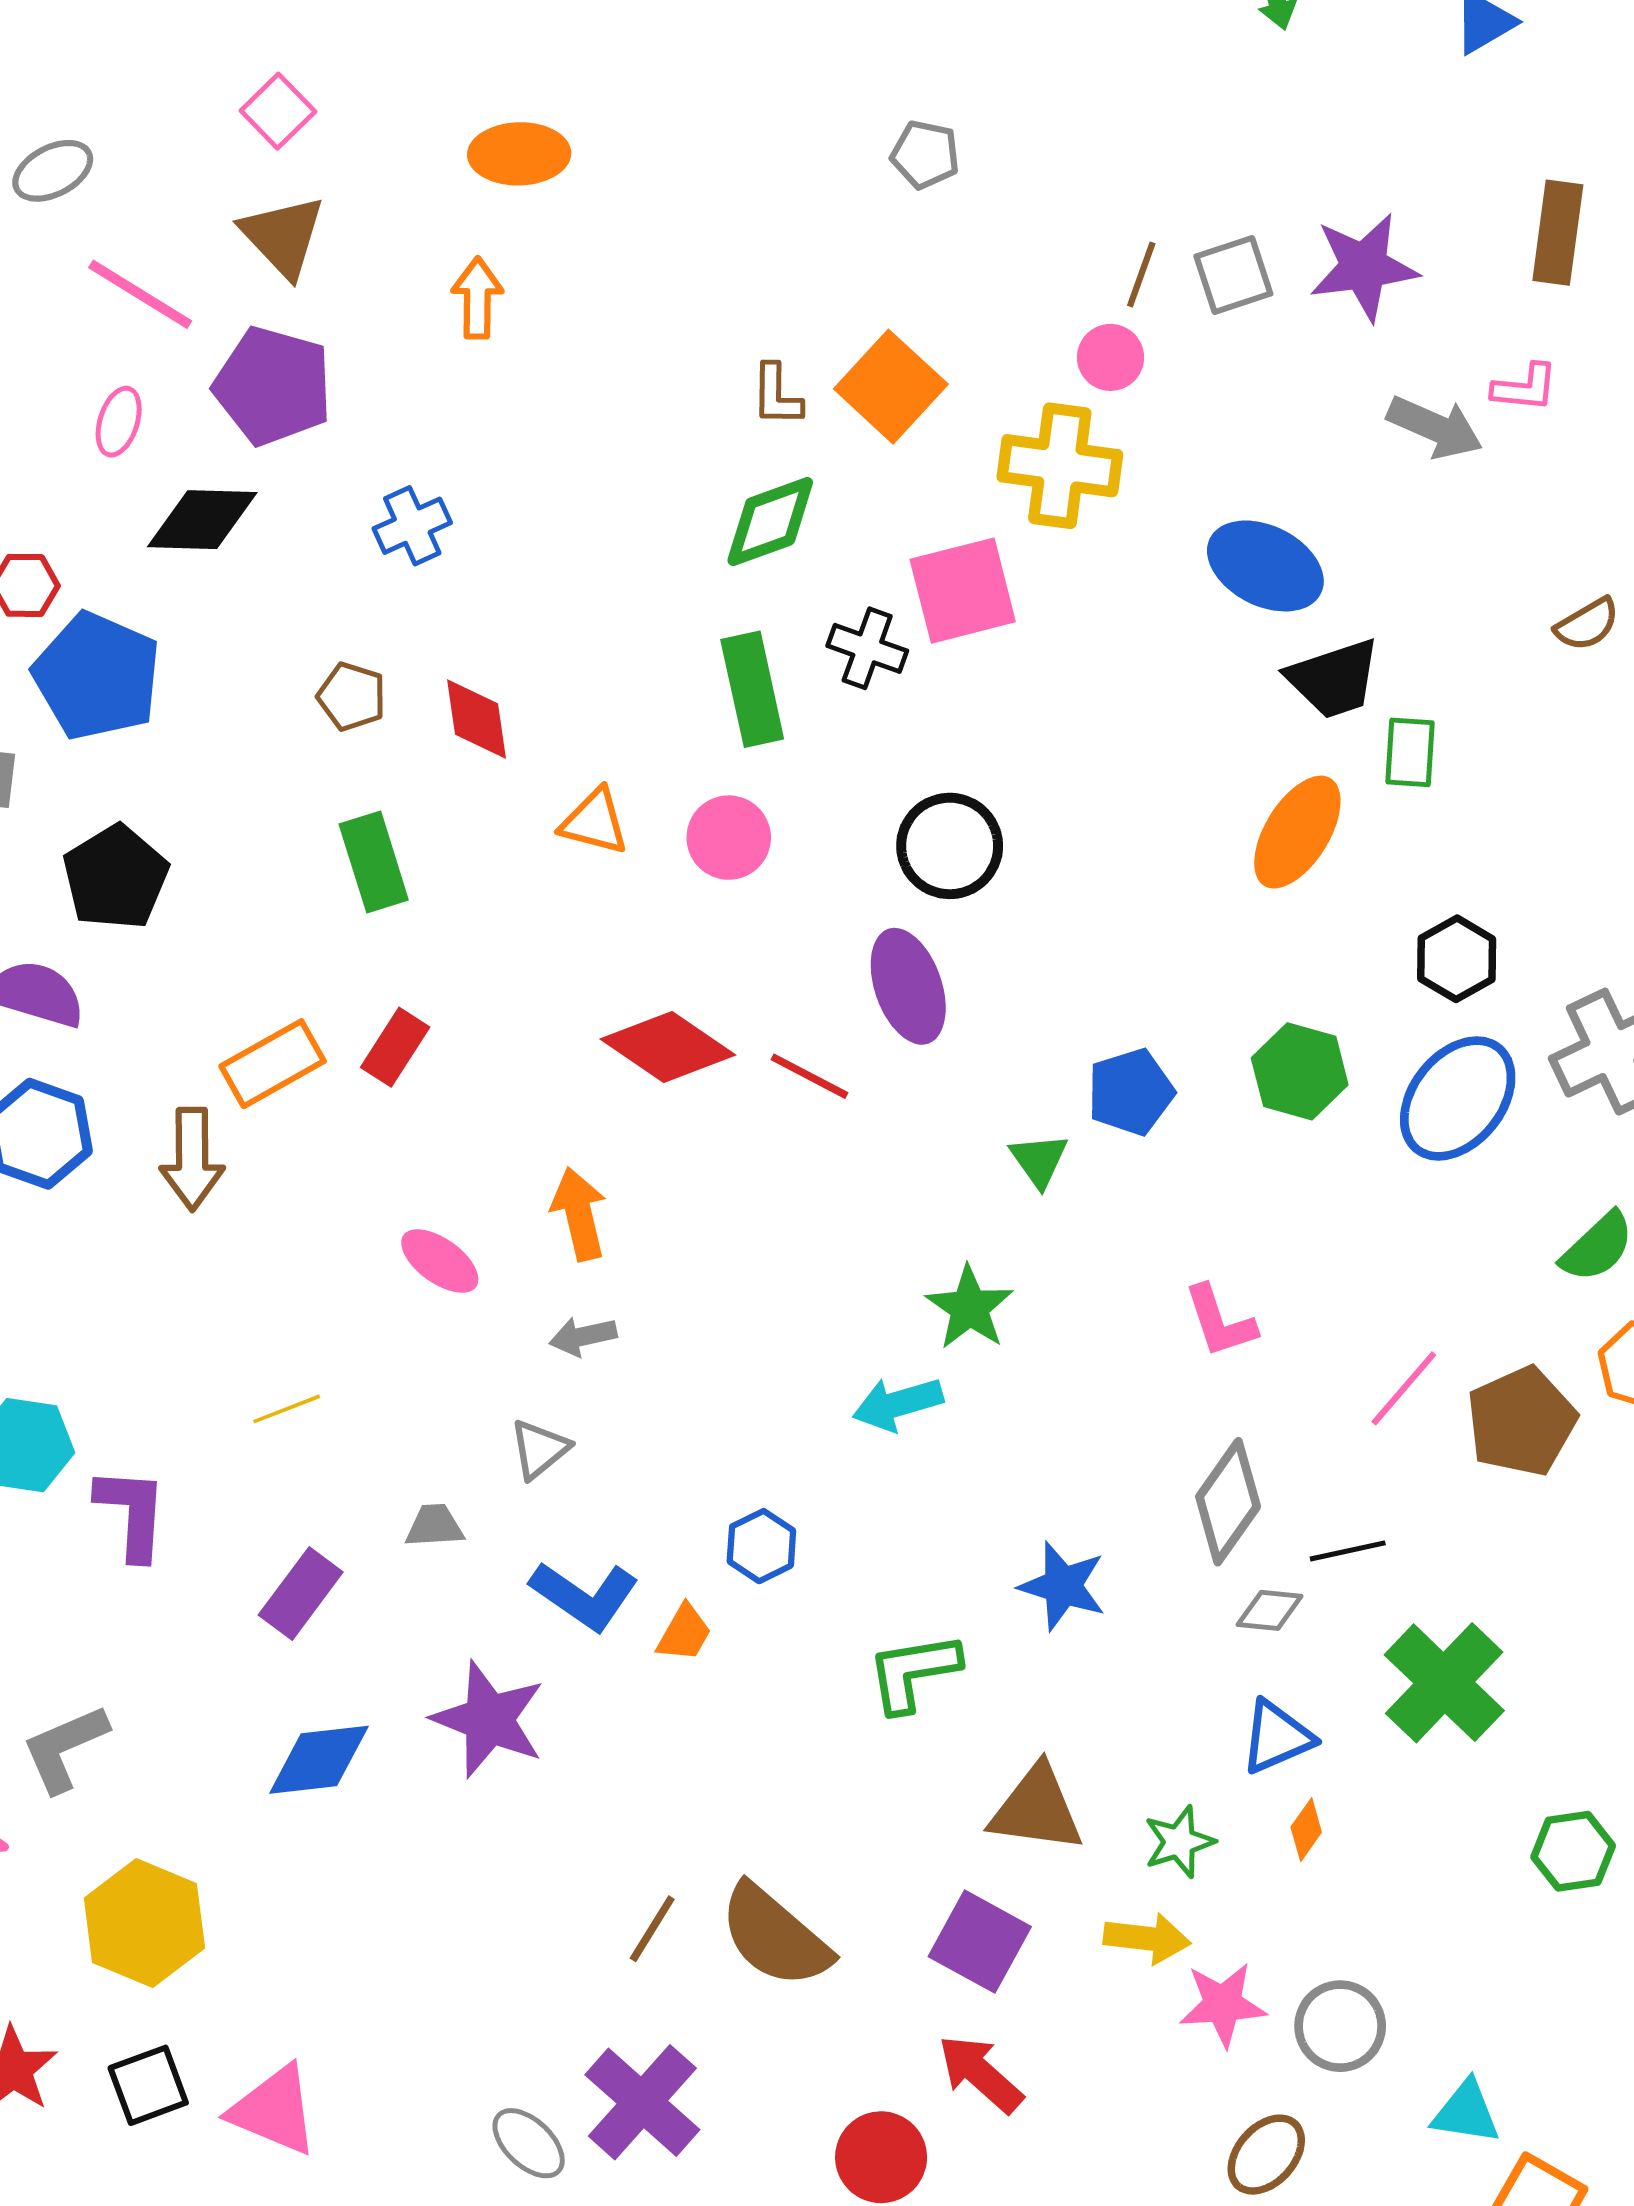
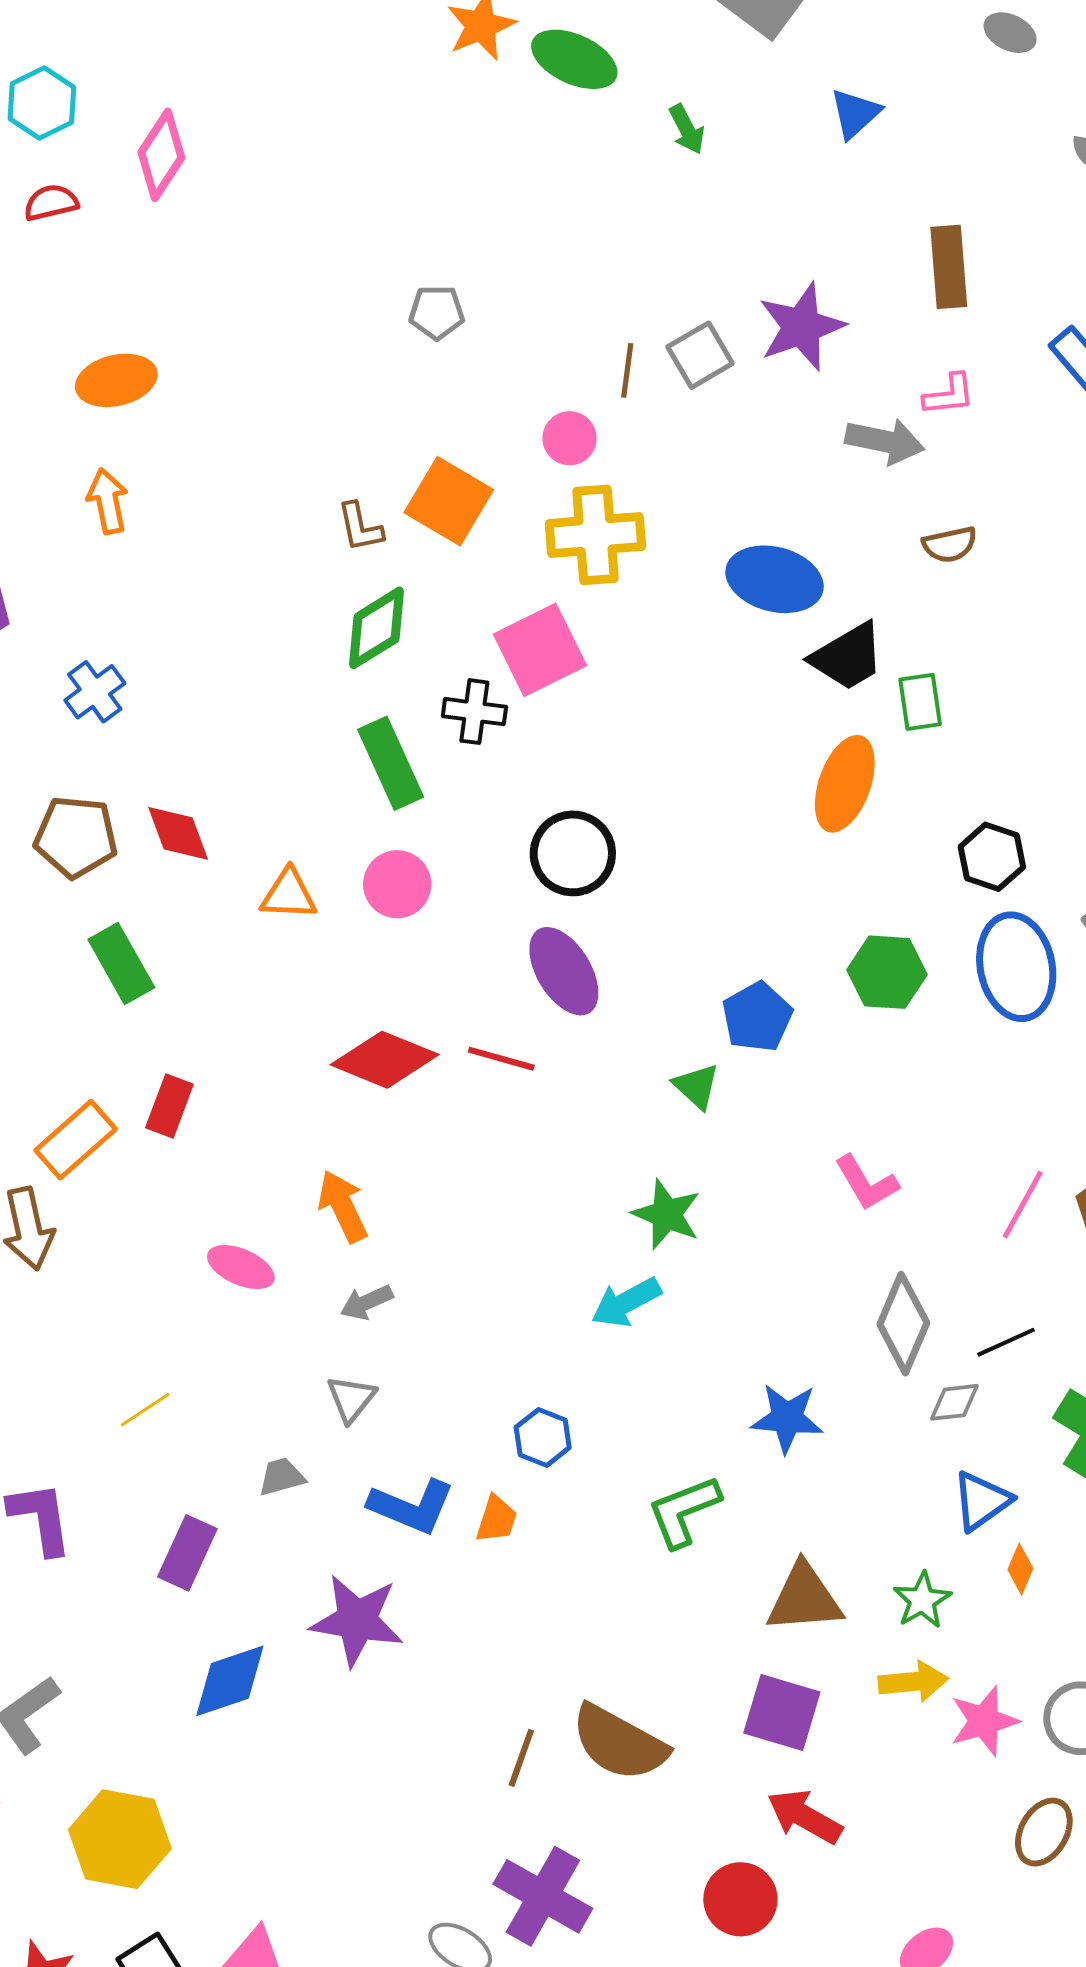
pink circle: (1111, 357) -> (570, 438), moved
brown semicircle: (1587, 624) -> (950, 545), moved, turned 30
brown pentagon: (352, 697) -> (76, 837), size x1.5
blue ellipse: (1458, 1098) -> (1016, 967), turned -38

